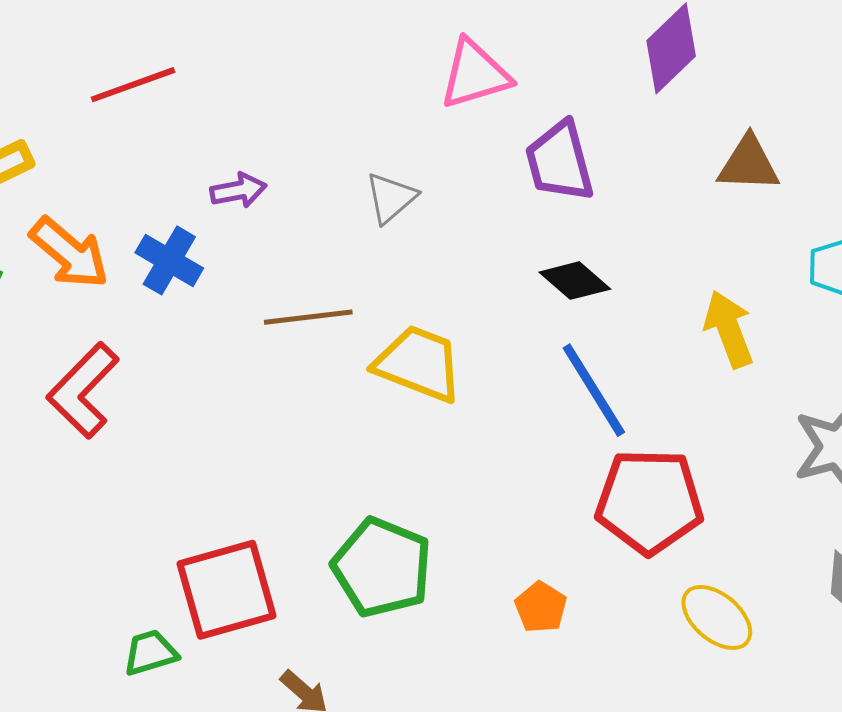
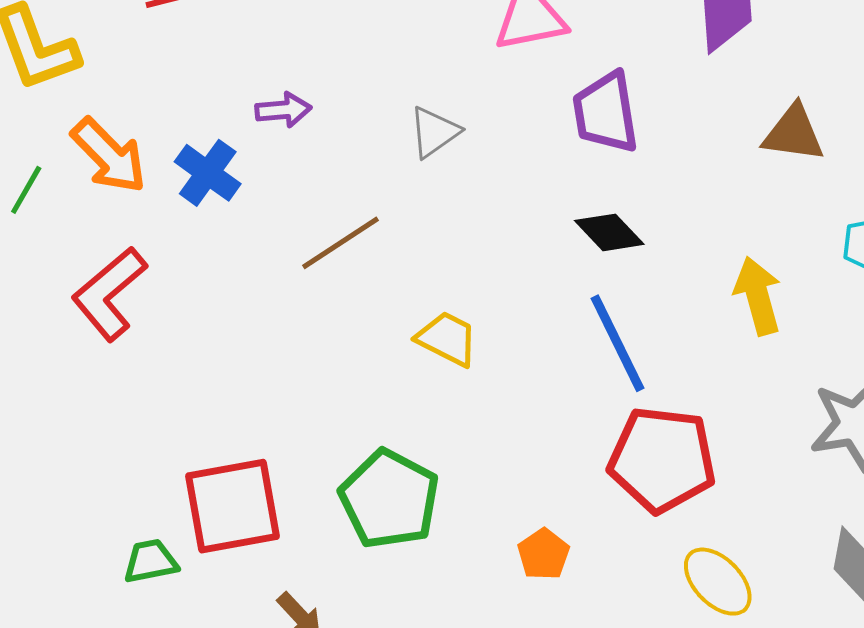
brown line: (308, 317) -> (340, 243), turned -32
yellow trapezoid: (419, 364) -> (447, 339), moved, size x0.7

